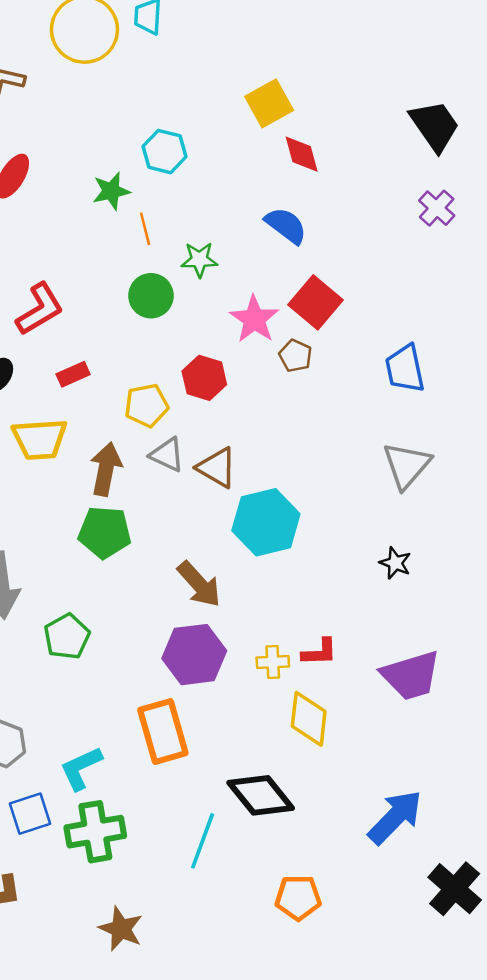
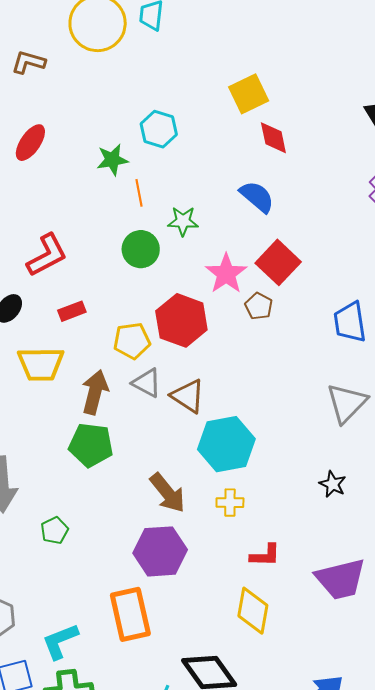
red hexagon: (204, 378) -> (181, 320), size x1.4
green pentagon: (67, 637) -> (54, 530), size x0.7
yellow cross: (273, 662) -> (230, 503), moved

